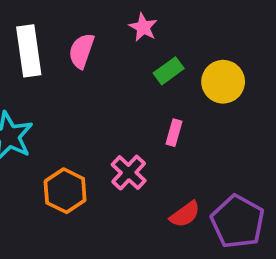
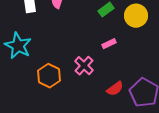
pink rectangle: (174, 133) -> (109, 44), turned 48

